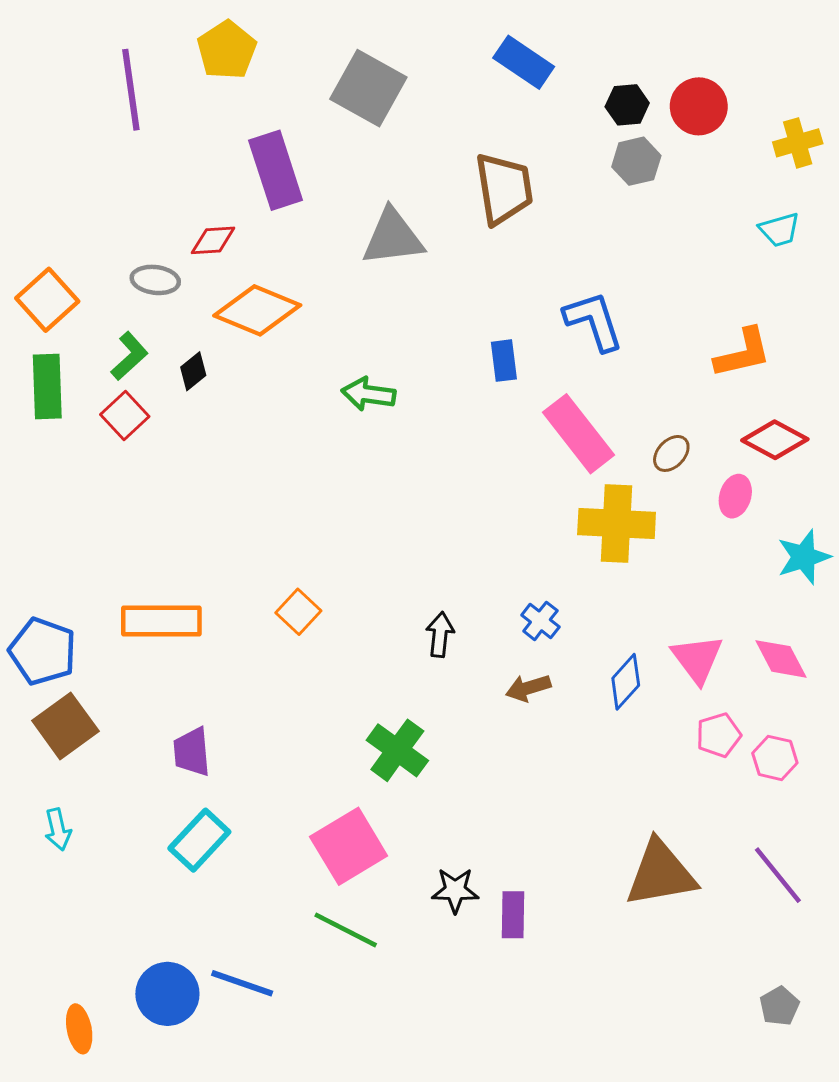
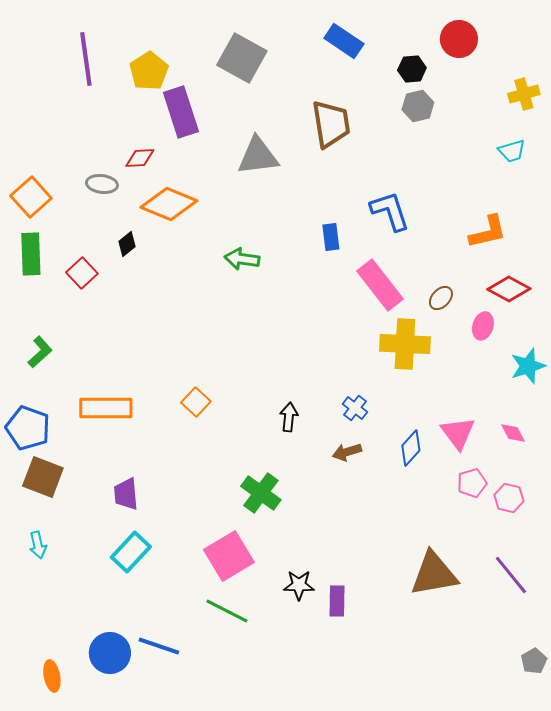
yellow pentagon: (227, 50) -> (149, 71), moved
red circle: (699, 106) -> (459, 39), moved
green L-shape: (129, 356) -> (40, 352), moved
pink diamond: (781, 659) -> (513, 433), size x0.7
brown square: (65, 726) -> (43, 477), turned -33
gray pentagon: (779, 1006) -> (534, 661), moved

